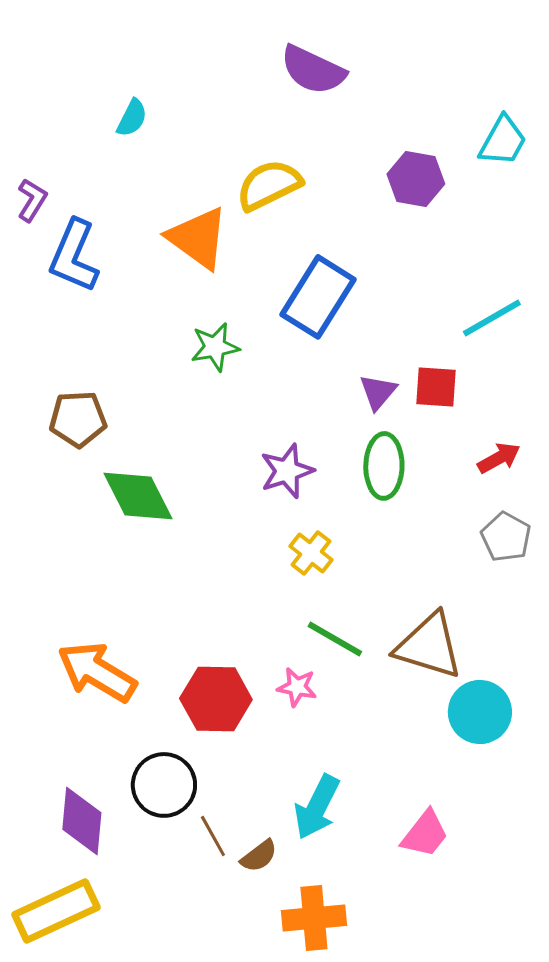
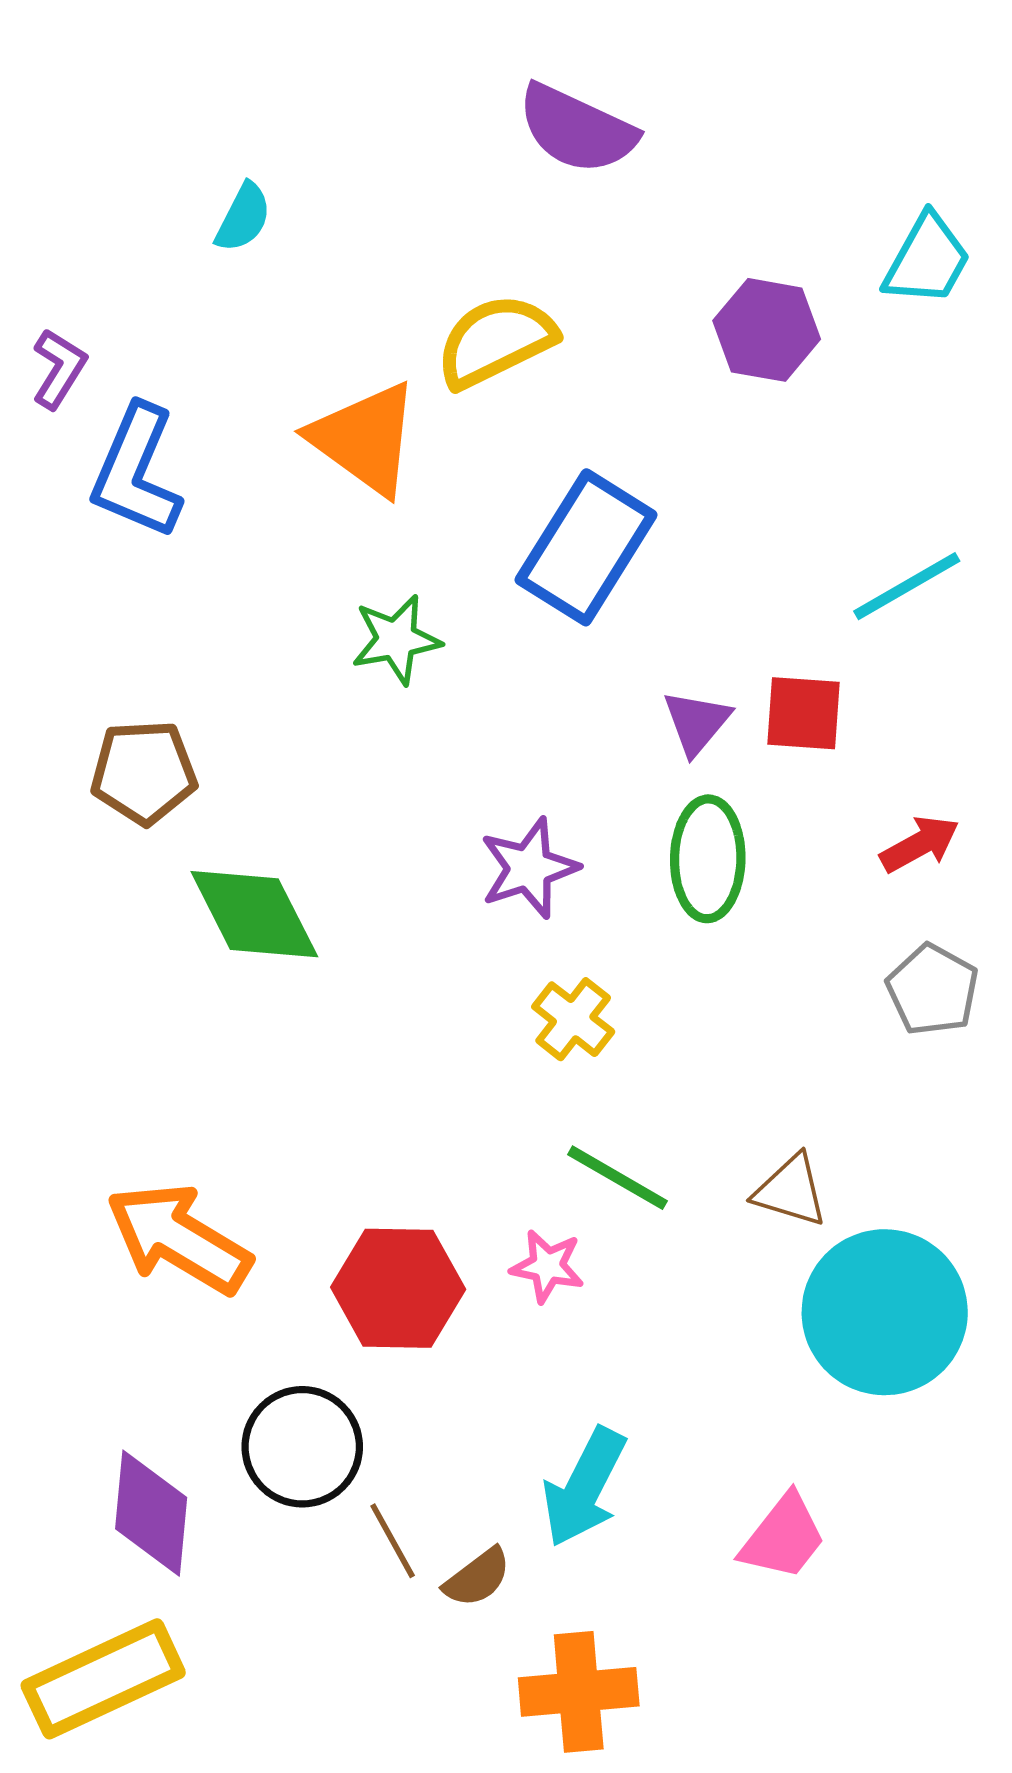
brown triangle: (429, 646) -> (791, 1191), size x0.6
cyan circle: (480, 712) -> (885, 1312), size x1.4

